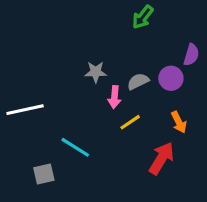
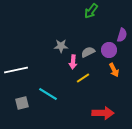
orange arrow: (179, 122) -> (114, 70), moved
red arrow: (162, 158) -> (103, 113), moved, turned 60
gray square: (44, 174) -> (22, 103), moved

